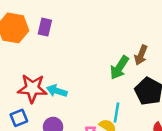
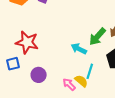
cyan arrow: (57, 91) -> (79, 49), moved

